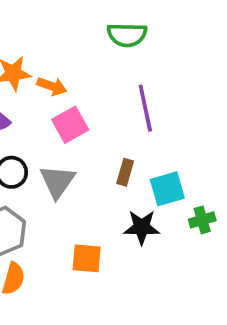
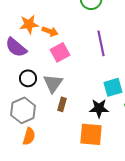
brown rectangle: (125, 172) -> (62, 104), moved
orange square: (87, 258) -> (91, 134), moved, size x1.4

